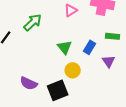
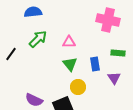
pink triangle: (71, 10) -> (69, 42), moved, turned 32
blue rectangle: (90, 47) -> (95, 64), turned -40

